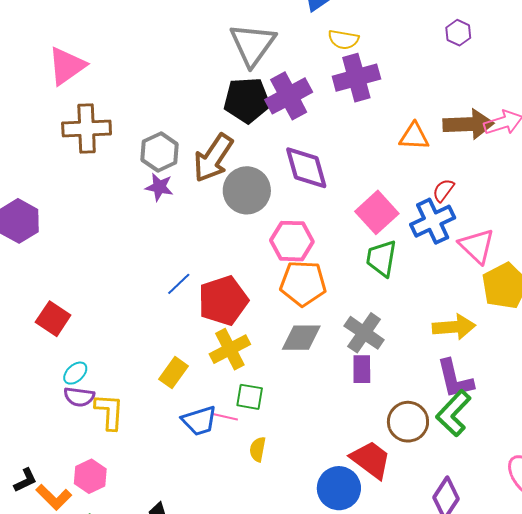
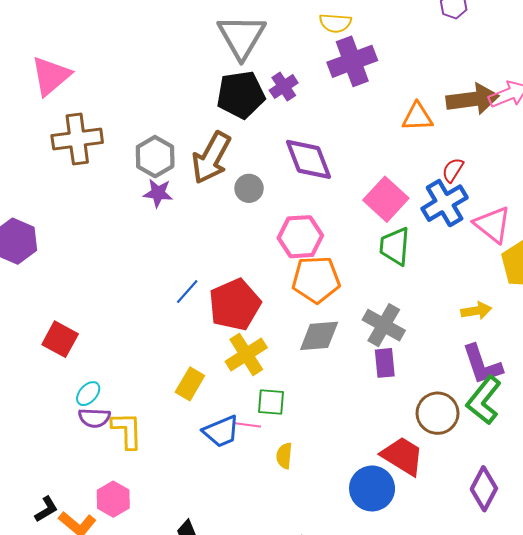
purple cross: (289, 96) -> (284, 87), size x0.6
gray circle: (247, 190) -> (249, 188), size x0.6
yellow arrow: (454, 327) -> (476, 311), size x0.7

